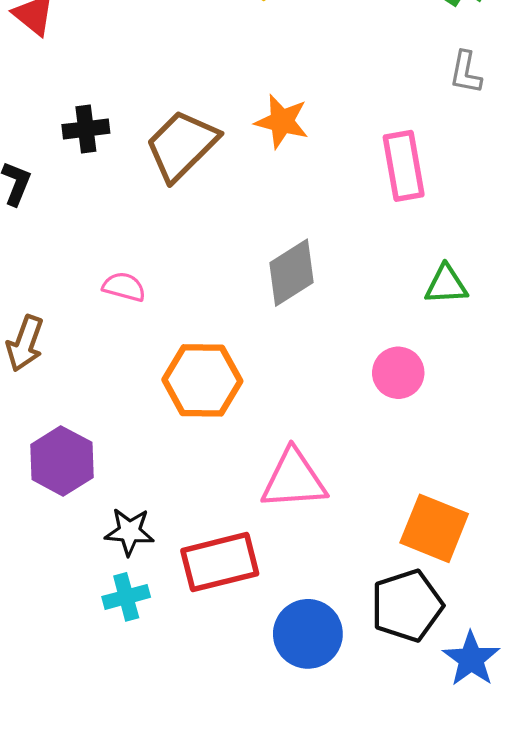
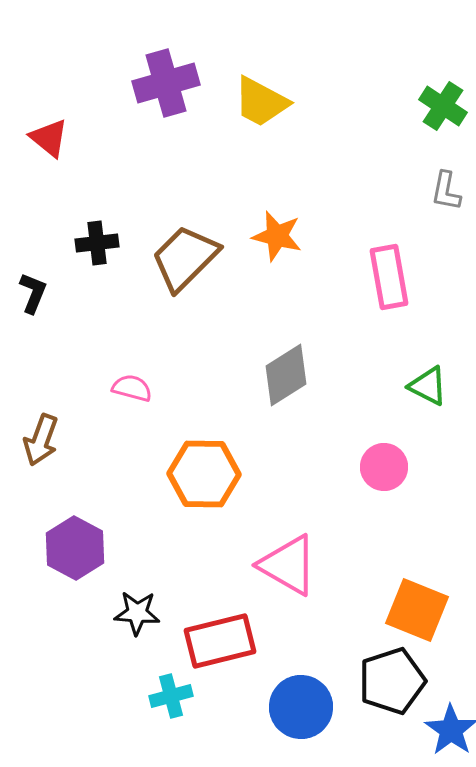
green triangle: (446, 285) -> (428, 386), turned 30
pink triangle: (294, 479) -> (288, 565), turned 34
cyan cross: (126, 597) -> (171, 696), moved

